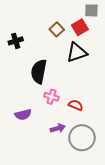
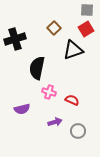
red square: (80, 27) -> (86, 29), moved
black cross: (16, 41) -> (15, 39), size x1.5
gray circle: (82, 138) -> (78, 131), size x0.6

